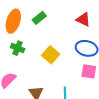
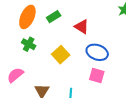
red triangle: (83, 19) -> (82, 27), moved

